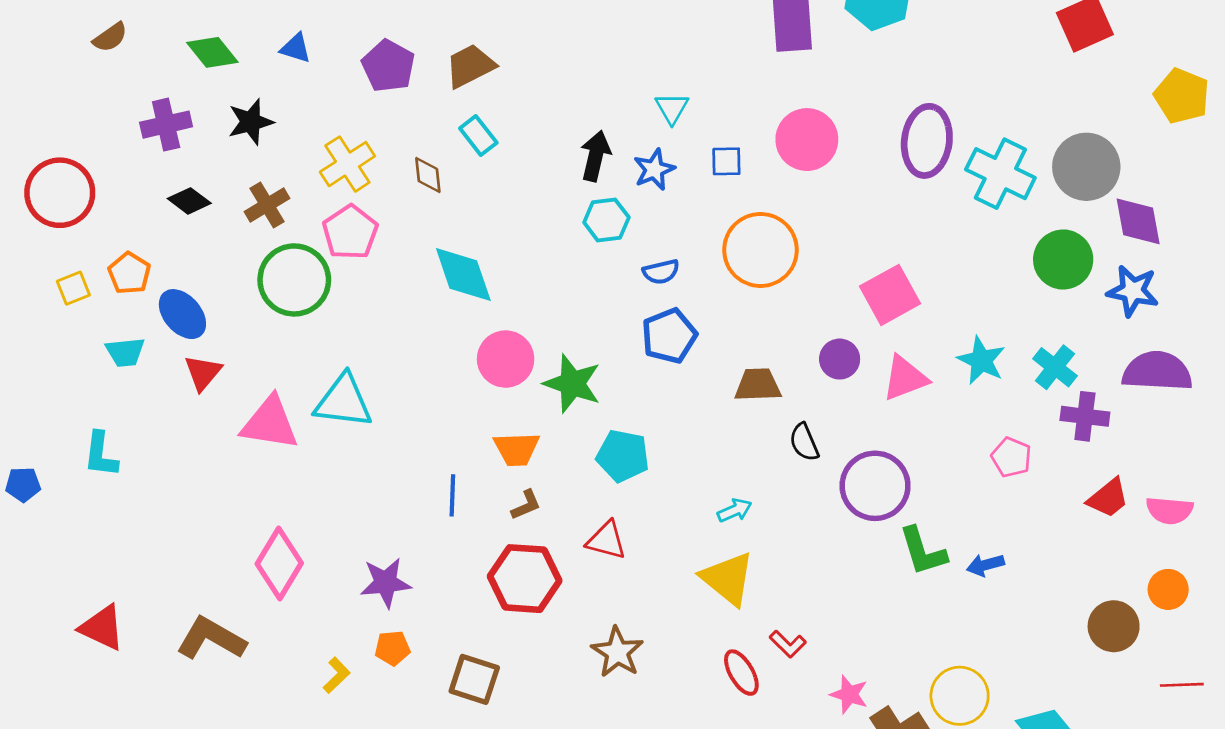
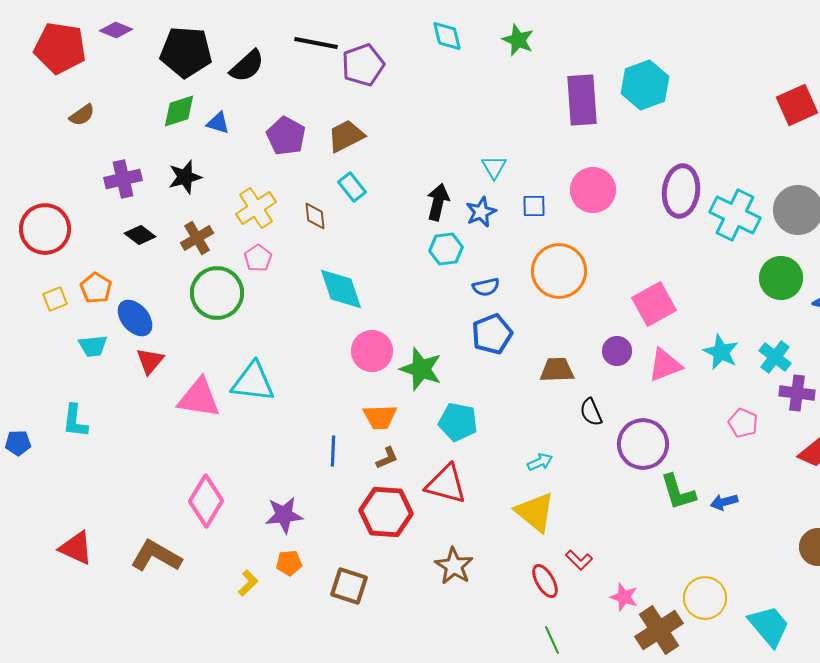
green diamond: (212, 52) -> (179, 111), moved, turned -69
pink pentagon: (350, 232) -> (258, 258), size x0.7
red triangle: (606, 540) -> (446, 484), size x1.4

